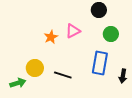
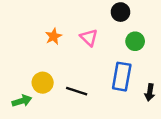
pink triangle: (73, 31) -> (89, 38), turned -49
orange star: (51, 37) -> (54, 36), moved

